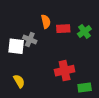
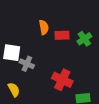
gray cross: (30, 39) -> (27, 64), moved
red cross: (65, 71) -> (62, 80), turned 36

